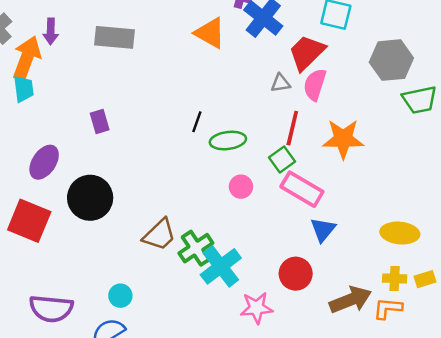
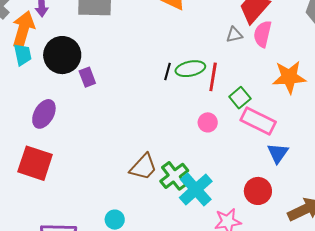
red line: (292, 128) -> (213, 77), moved
green ellipse: (228, 141) -> (190, 69), moved
black circle: (90, 198) -> (62, 55), moved

